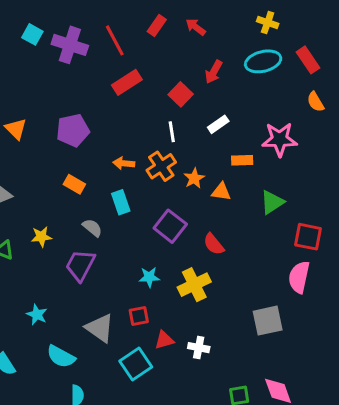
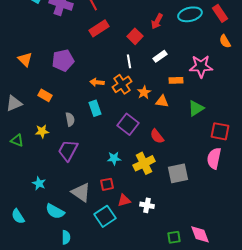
orange rectangle: (74, 184) -> (45, 95), moved
gray semicircle: (92, 228) -> (70, 119), moved, turned 40
gray square: (268, 321) -> (178, 173), moved

